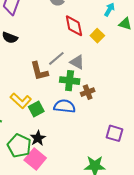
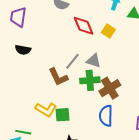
brown cross: (88, 92) -> (110, 88), size x1.5
blue semicircle: (64, 106) -> (106, 116), moved, turned -85
green square: (36, 109) -> (63, 115), turned 35

